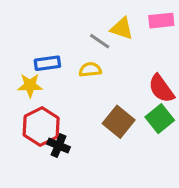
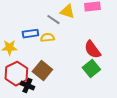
blue rectangle: (47, 63) -> (30, 34), moved
brown square: (119, 122) -> (42, 71), moved

